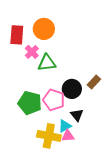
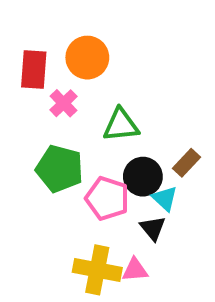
green triangle: (47, 63) -> (121, 125), moved
green pentagon: (30, 103) -> (60, 169), moved
cyan triangle: (65, 126) -> (165, 198), moved, turned -48

